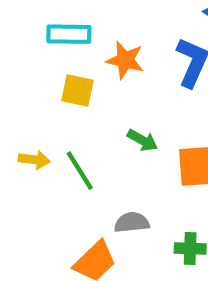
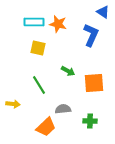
orange star: (125, 60) -> (58, 24), moved
yellow arrow: (34, 160) -> (13, 104), moved

